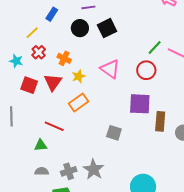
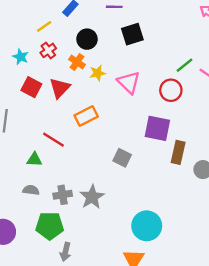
black circle: (80, 28) -> (87, 39), moved
yellow star: (79, 76) -> (98, 73), moved

